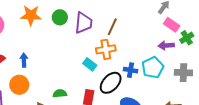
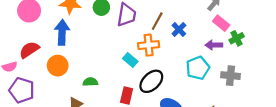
blue arrow: (24, 60) -> (62, 32), moved, size x1.6
blue cross: (130, 70) -> (179, 30), moved, turned 32
orange circle: (19, 85) -> (58, 66), moved
green semicircle: (60, 93) -> (90, 82), moved

